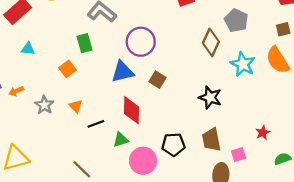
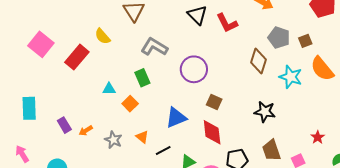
brown square: (283, 29) -> (305, 41), moved
cyan triangle: (28, 49) -> (109, 89), moved
blue triangle: (122, 72) -> (176, 118), moved
red diamond: (132, 110) -> (212, 132), moved

